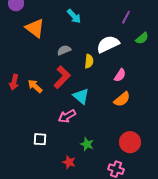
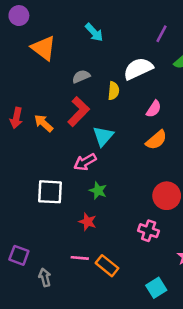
cyan triangle: (81, 96) -> (103, 136), turned 30
white square: (40, 139) -> (50, 192), size x1.5
green star: (87, 144) -> (98, 191), moved

